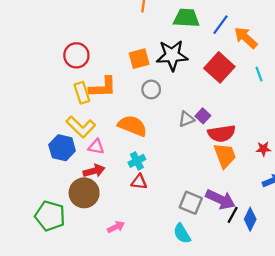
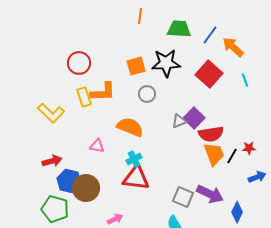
purple square: (203, 116) -> (194, 118), size x1.5
yellow L-shape: (81, 127) -> (51, 113), moved
blue hexagon: (62, 148) -> (69, 181), moved
red arrow: (94, 171) -> (52, 161), moved
red triangle: (139, 182) -> (136, 178), size x1.8
black line: (233, 215) -> (232, 156), moved

